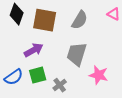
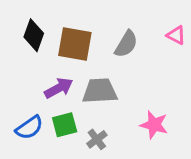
gray trapezoid: (77, 54) -> (100, 91), moved, turned 70

